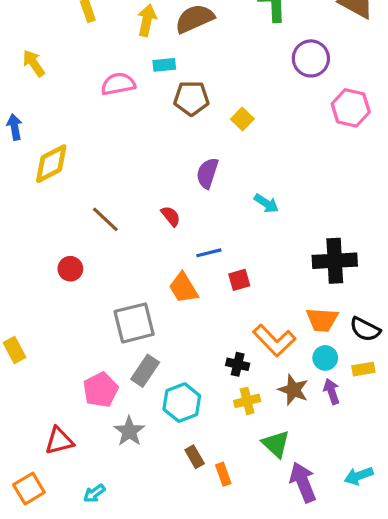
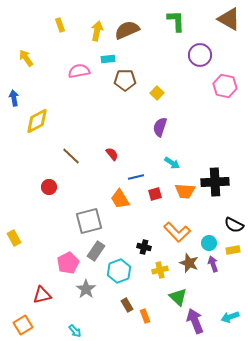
purple semicircle: (207, 173) -> (160, 127), moved
cyan arrow: (266, 203) -> (172, 163), moved
orange trapezoid: (322, 320) -> (185, 191), moved
black cross: (238, 364) -> (144, 247), moved
cyan arrow: (94, 493) -> (75, 331), moved, turned -96

